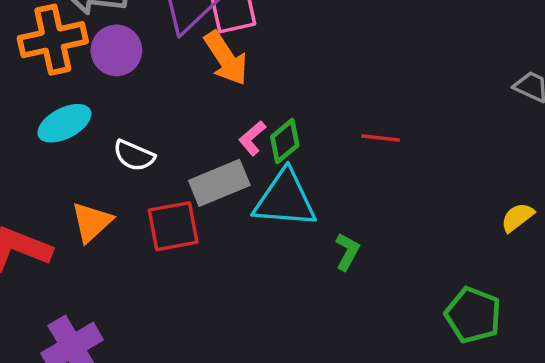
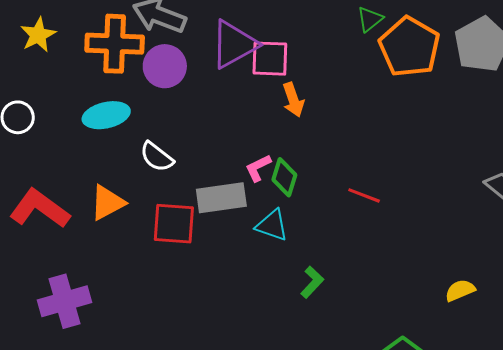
orange arrow: (226, 58) -> (293, 100), moved, size x0.7
green diamond: (285, 141) -> (284, 177), turned -48
cyan triangle: (285, 199) -> (272, 225), size x0.6

